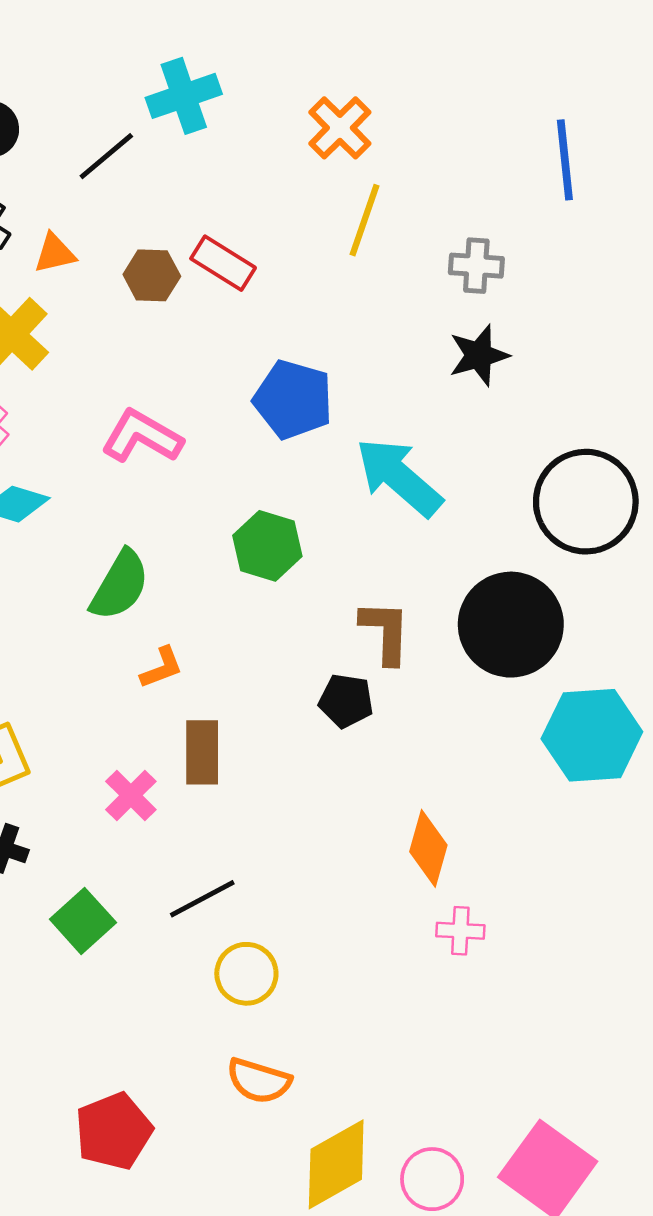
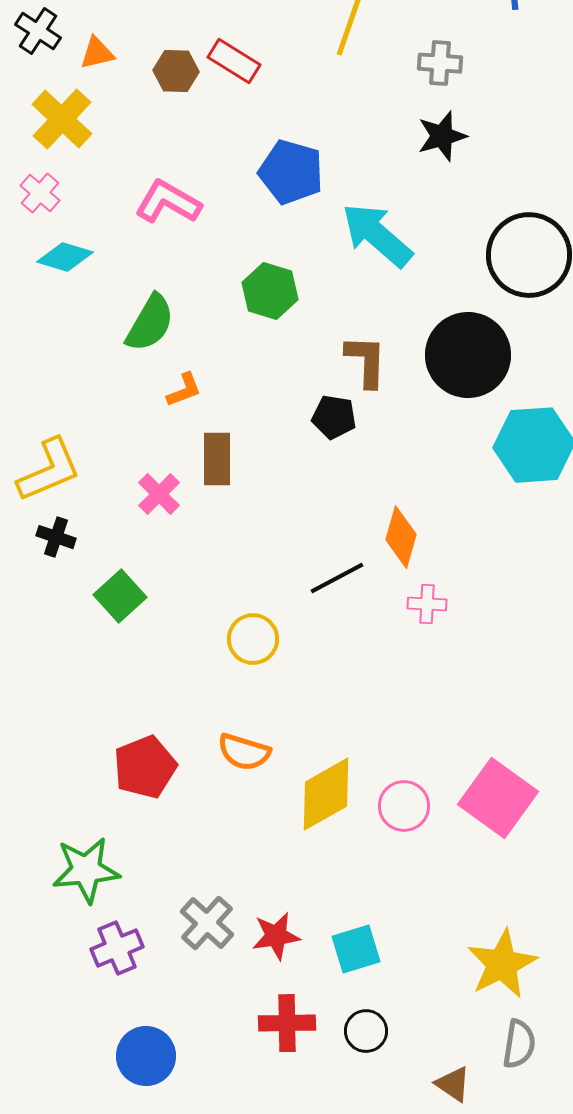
black line: (202, 899) -> (337, 578), moved
orange semicircle: (259, 1081) -> (244, 752), moved

